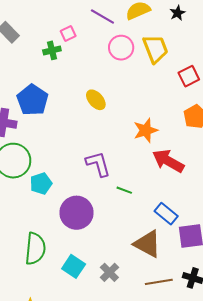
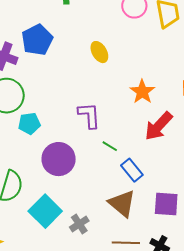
orange star: (146, 130) -> (142, 92), turned -30
red arrow: (168, 161) -> (159, 126), turned -88
blue rectangle: (166, 214) -> (132, 170), moved
cyan square: (74, 266) -> (45, 211), size x1.4

